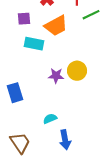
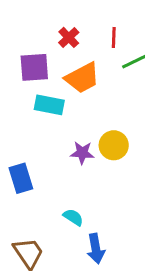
purple square: (24, 19) -> (34, 67), size x1.5
cyan semicircle: (50, 119) -> (73, 217), turned 56

